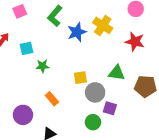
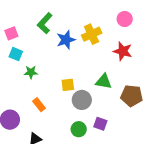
pink square: (20, 11) -> (11, 33), moved
yellow cross: (103, 25) -> (92, 34), turned 30
cyan square: (27, 48) -> (16, 54), turned 32
purple square: (110, 108) -> (100, 124), moved

